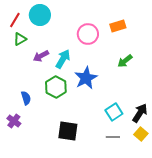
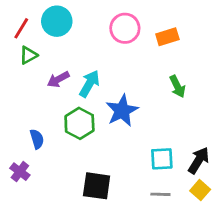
pink circle: (88, 34) -> (125, 28), moved
green arrow: (125, 61) -> (177, 86), turned -77
cyan square: (114, 112) -> (162, 159), turned 30

